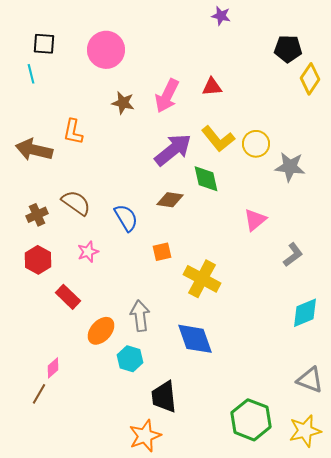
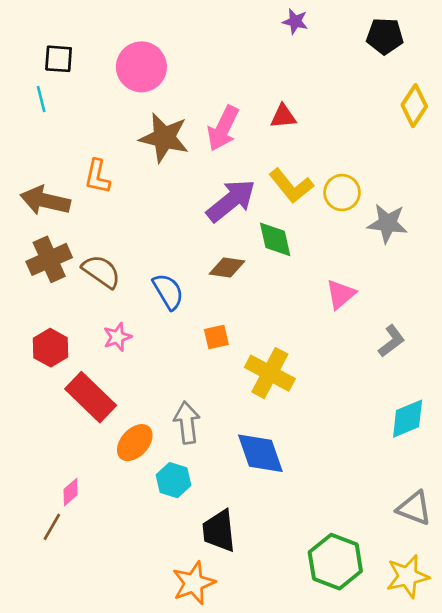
black pentagon: (288, 49) -> (385, 36), moved
brown star: (123, 103) -> (164, 138), size x1.6
brown cross: (37, 215) -> (49, 259), moved, size x1.5
red rectangle: (68, 297) -> (91, 397), size x1.5

